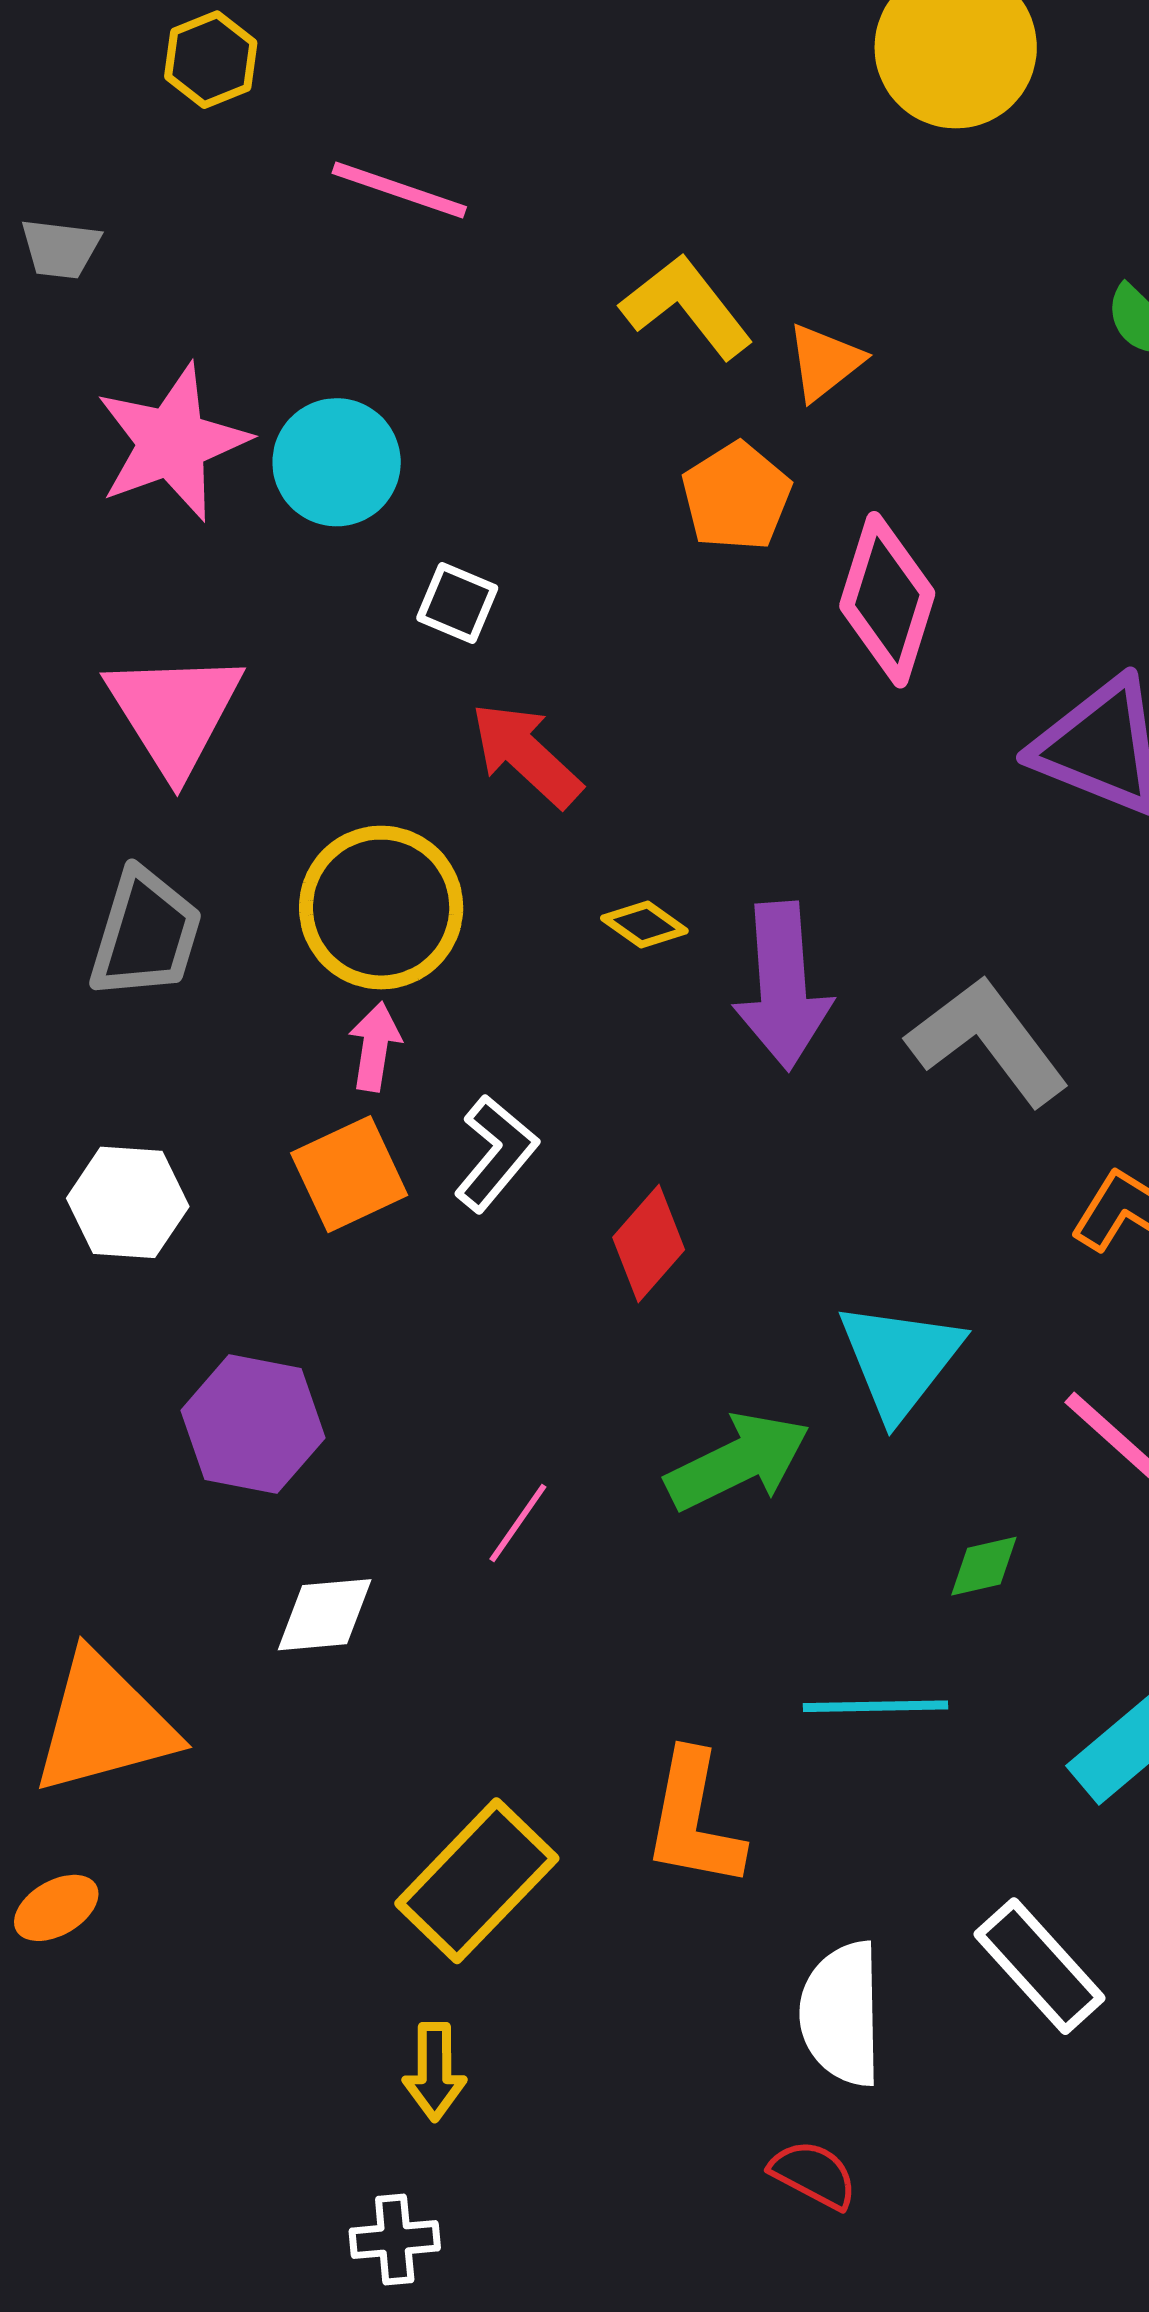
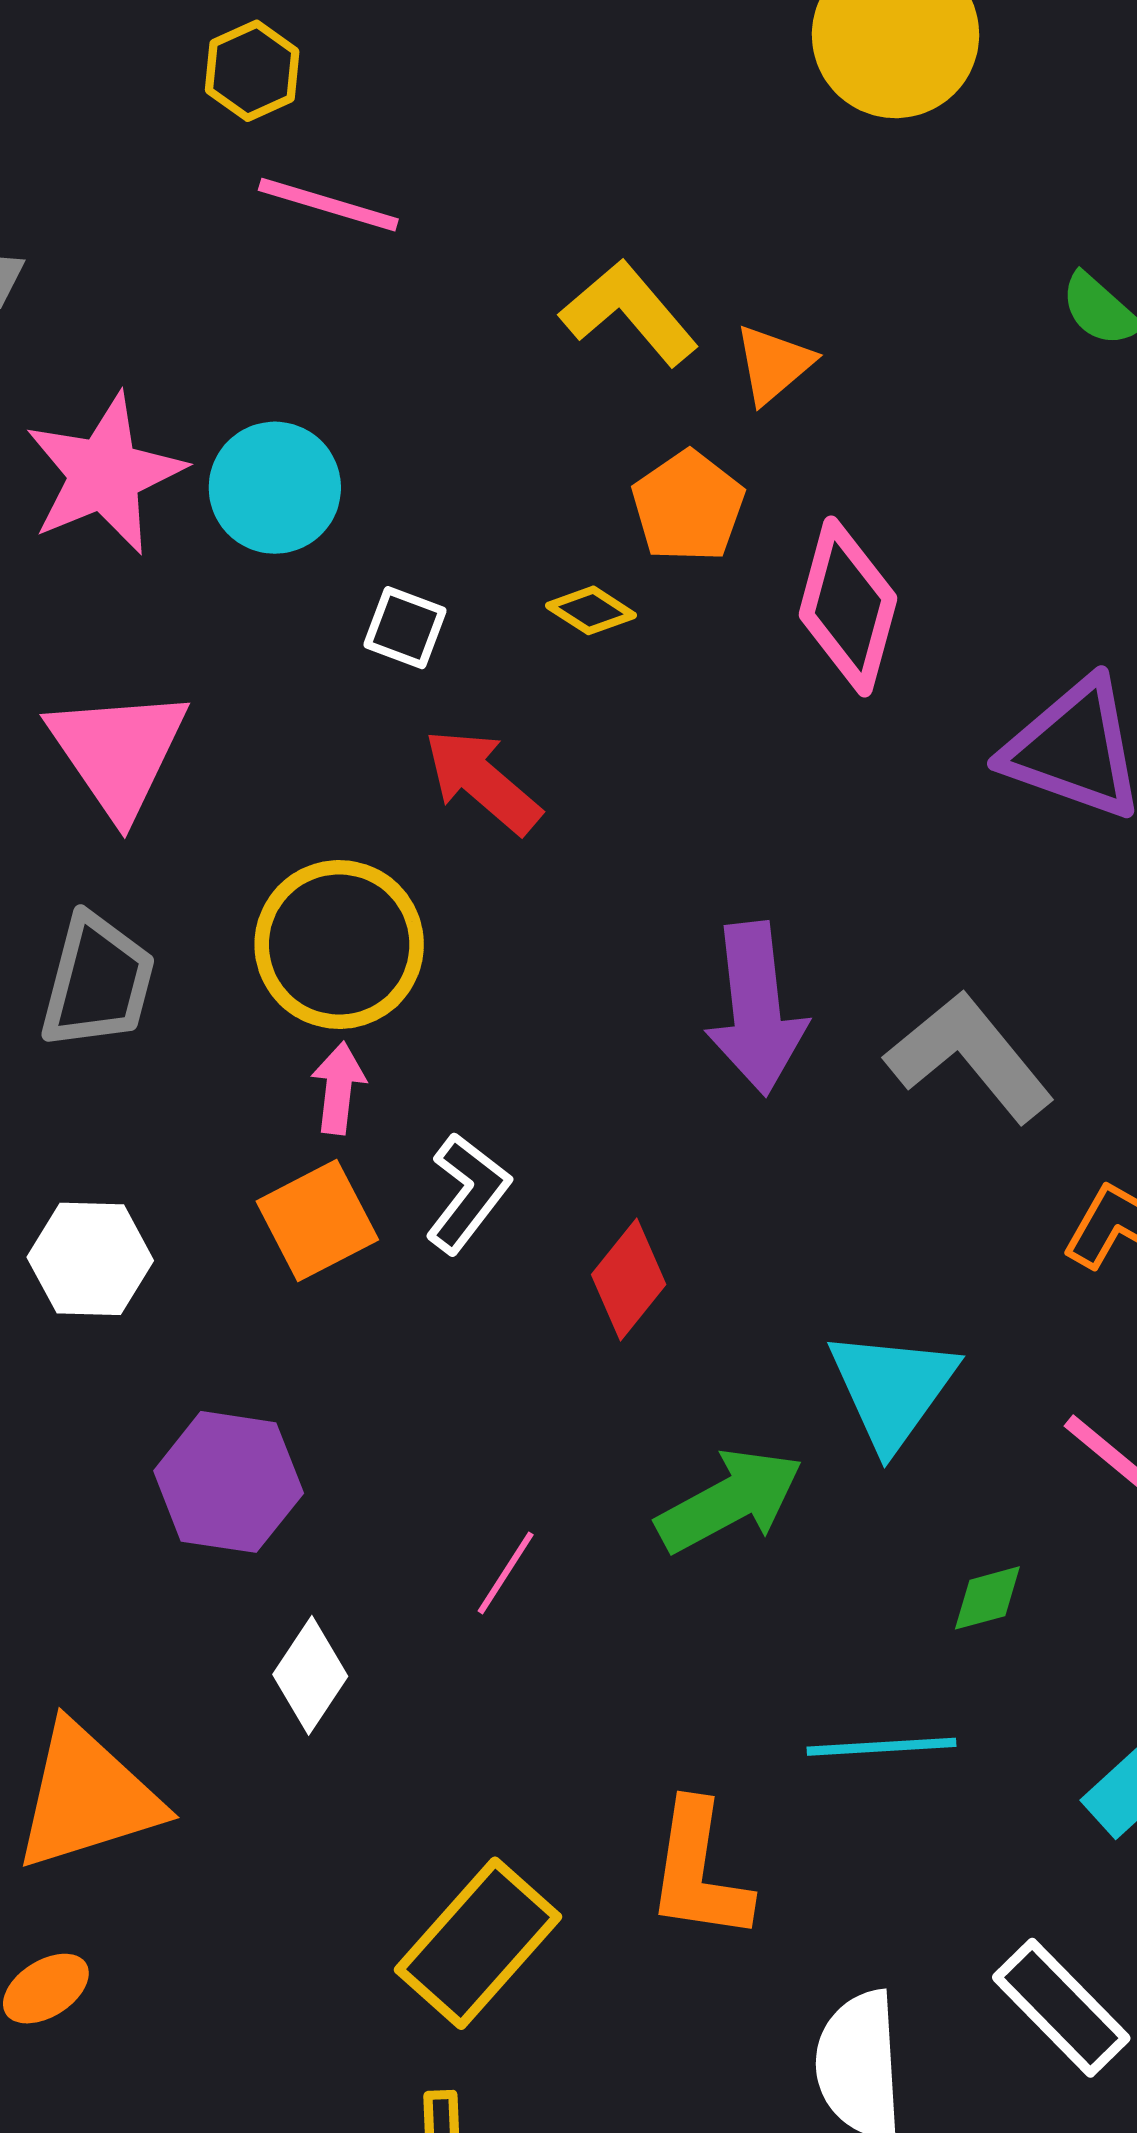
yellow hexagon: (211, 60) -> (252, 71), moved
yellow diamond: (644, 924) -> (591, 610), moved
white diamond: (325, 1615) -> (310, 1675), turned -49

